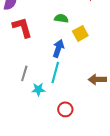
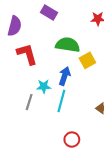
green semicircle: (61, 18) -> (68, 45), size x1.6
cyan star: (38, 89) -> (44, 86), moved

